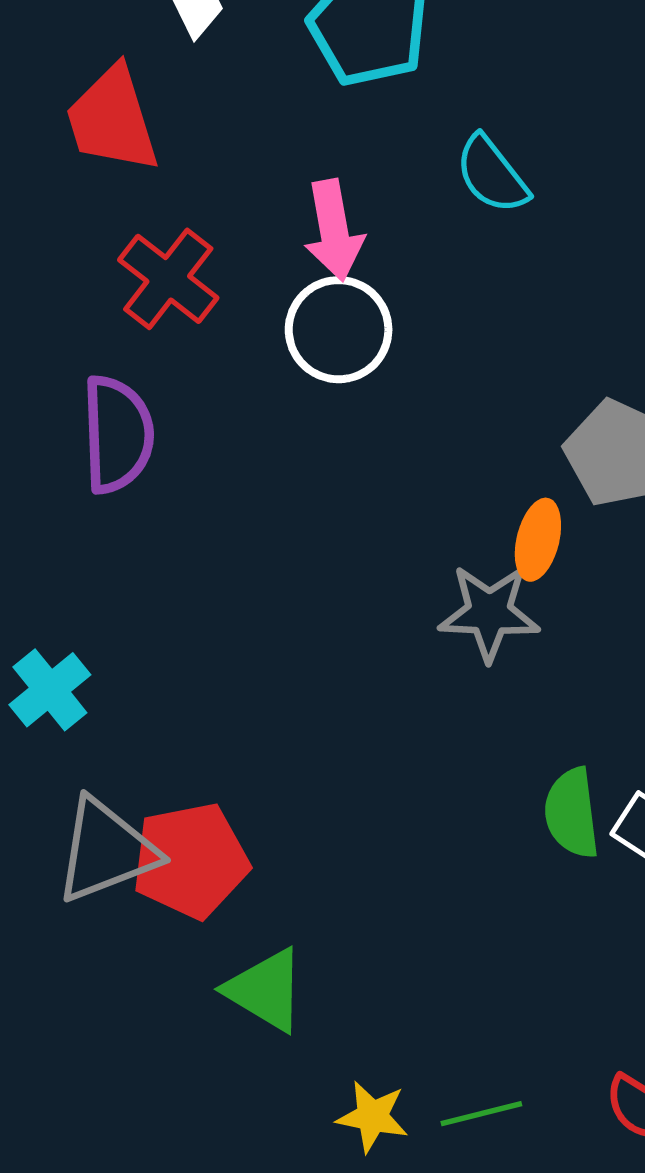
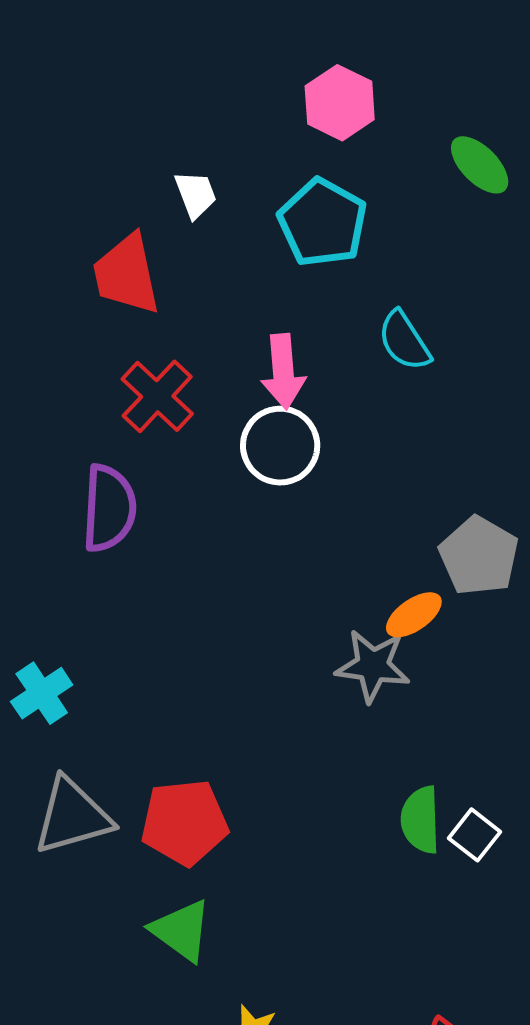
orange ellipse: (538, 540) -> (414, 615), turned 36
red pentagon: (190, 861) -> (184, 822), moved

